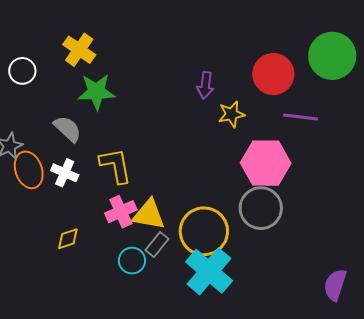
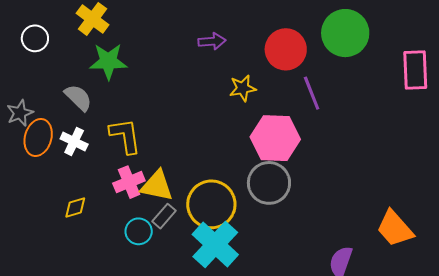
purple arrow: (205, 85) -> (212, 41), moved, turned -104
purple line: (300, 117) -> (312, 93), turned 60
orange ellipse: (29, 170) -> (38, 137), turned 33

